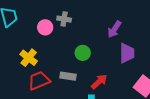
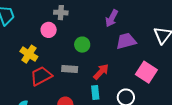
pink circle: (45, 27) -> (49, 30), moved
purple trapezoid: (127, 53) -> (126, 41), turned -100

